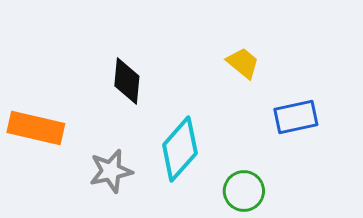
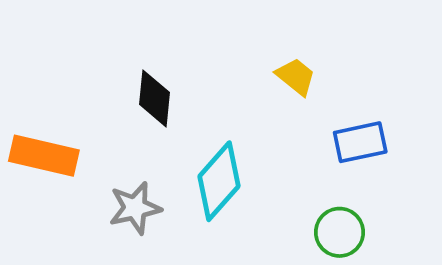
green circle: (244, 191) -> (340, 232), moved

